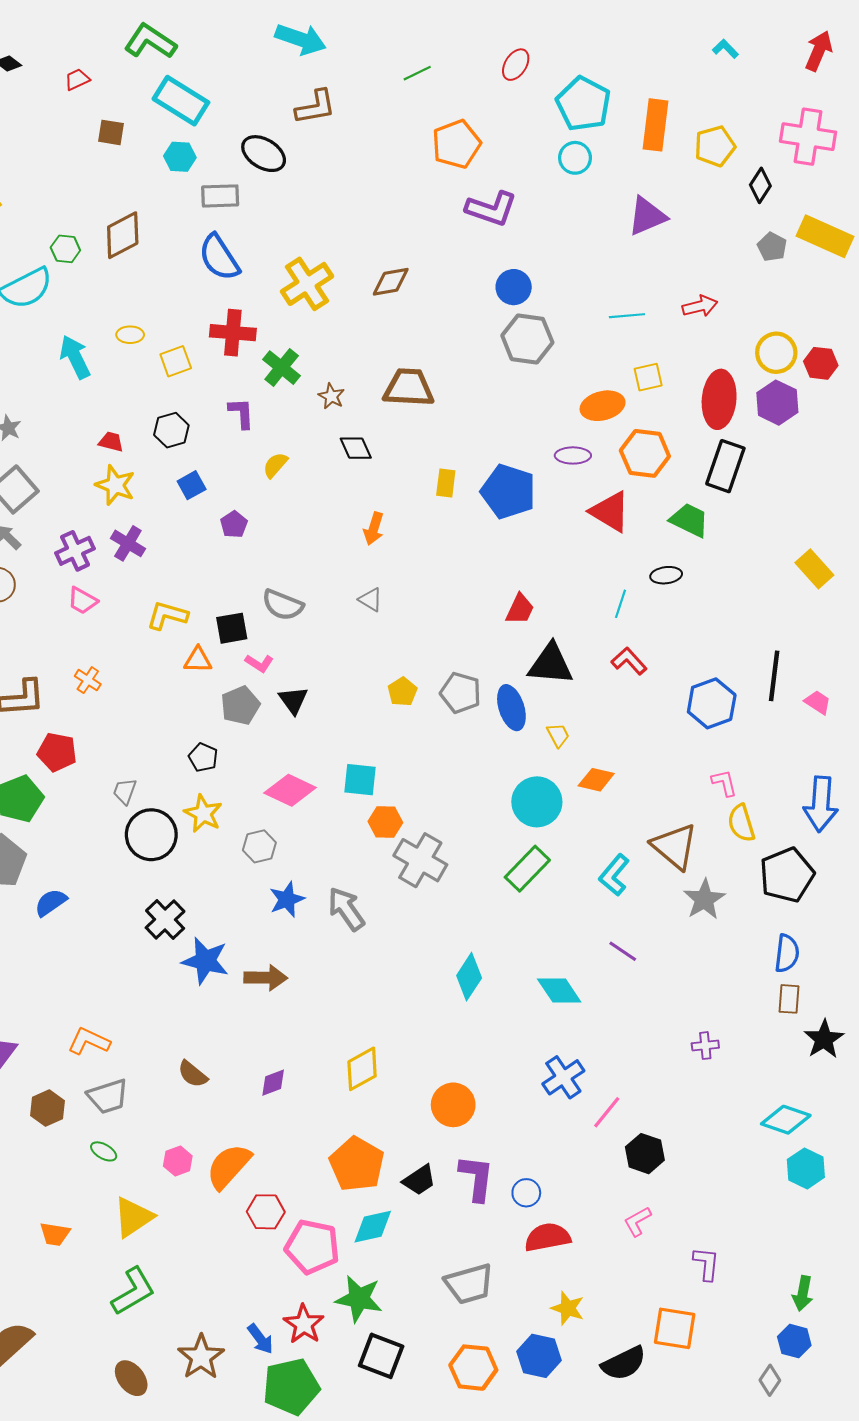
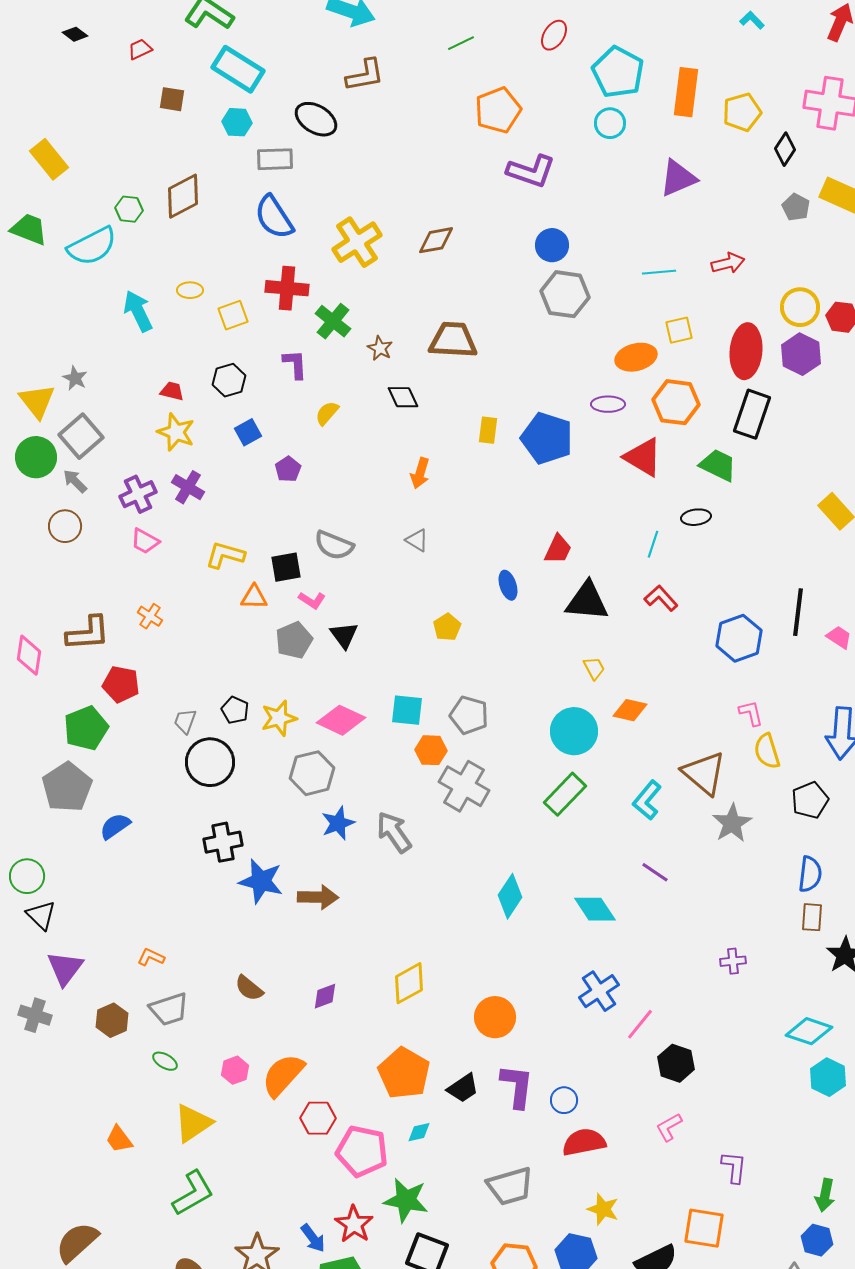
gray pentagon: (461, 693) -> (469, 715), moved
blue ellipse: (511, 708) -> (508, 585), moved, size x0.7
black pentagon: (203, 757) -> (235, 710), moved
yellow star: (203, 814) -> (279, 718), moved, turned 30
gray hexagon: (259, 846) -> (312, 773), size x1.4
black pentagon: (787, 875) -> (810, 800), size x0.7
black cross: (165, 919) -> (223, 842), turned 33
orange L-shape: (89, 1041) -> (151, 957), size x0.7
cyan diamond: (373, 1227) -> (419, 1132), size x0.6
orange trapezoid: (55, 1234) -> (119, 1139), turned 44

